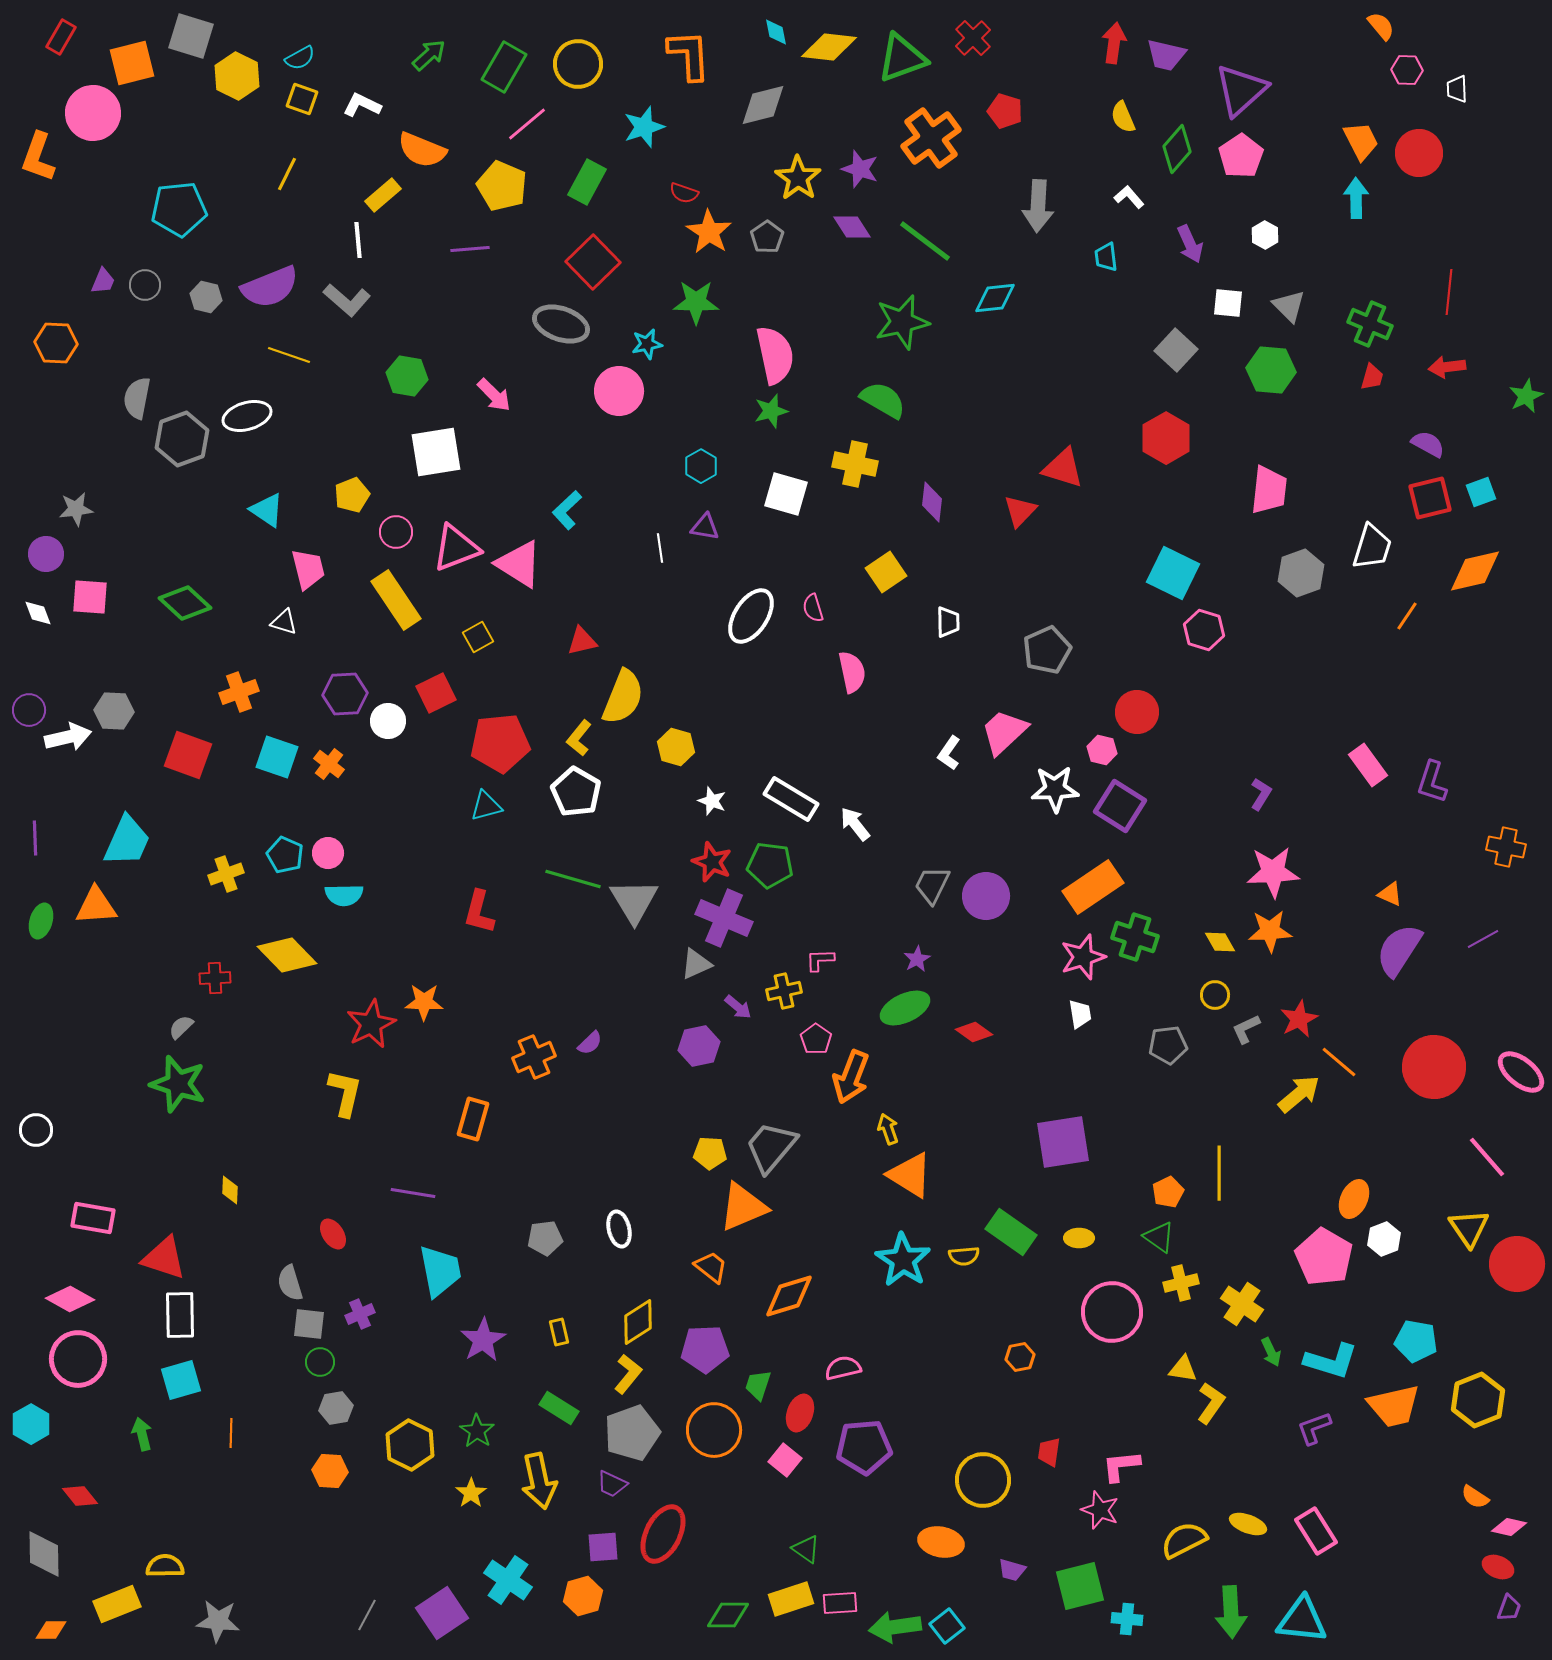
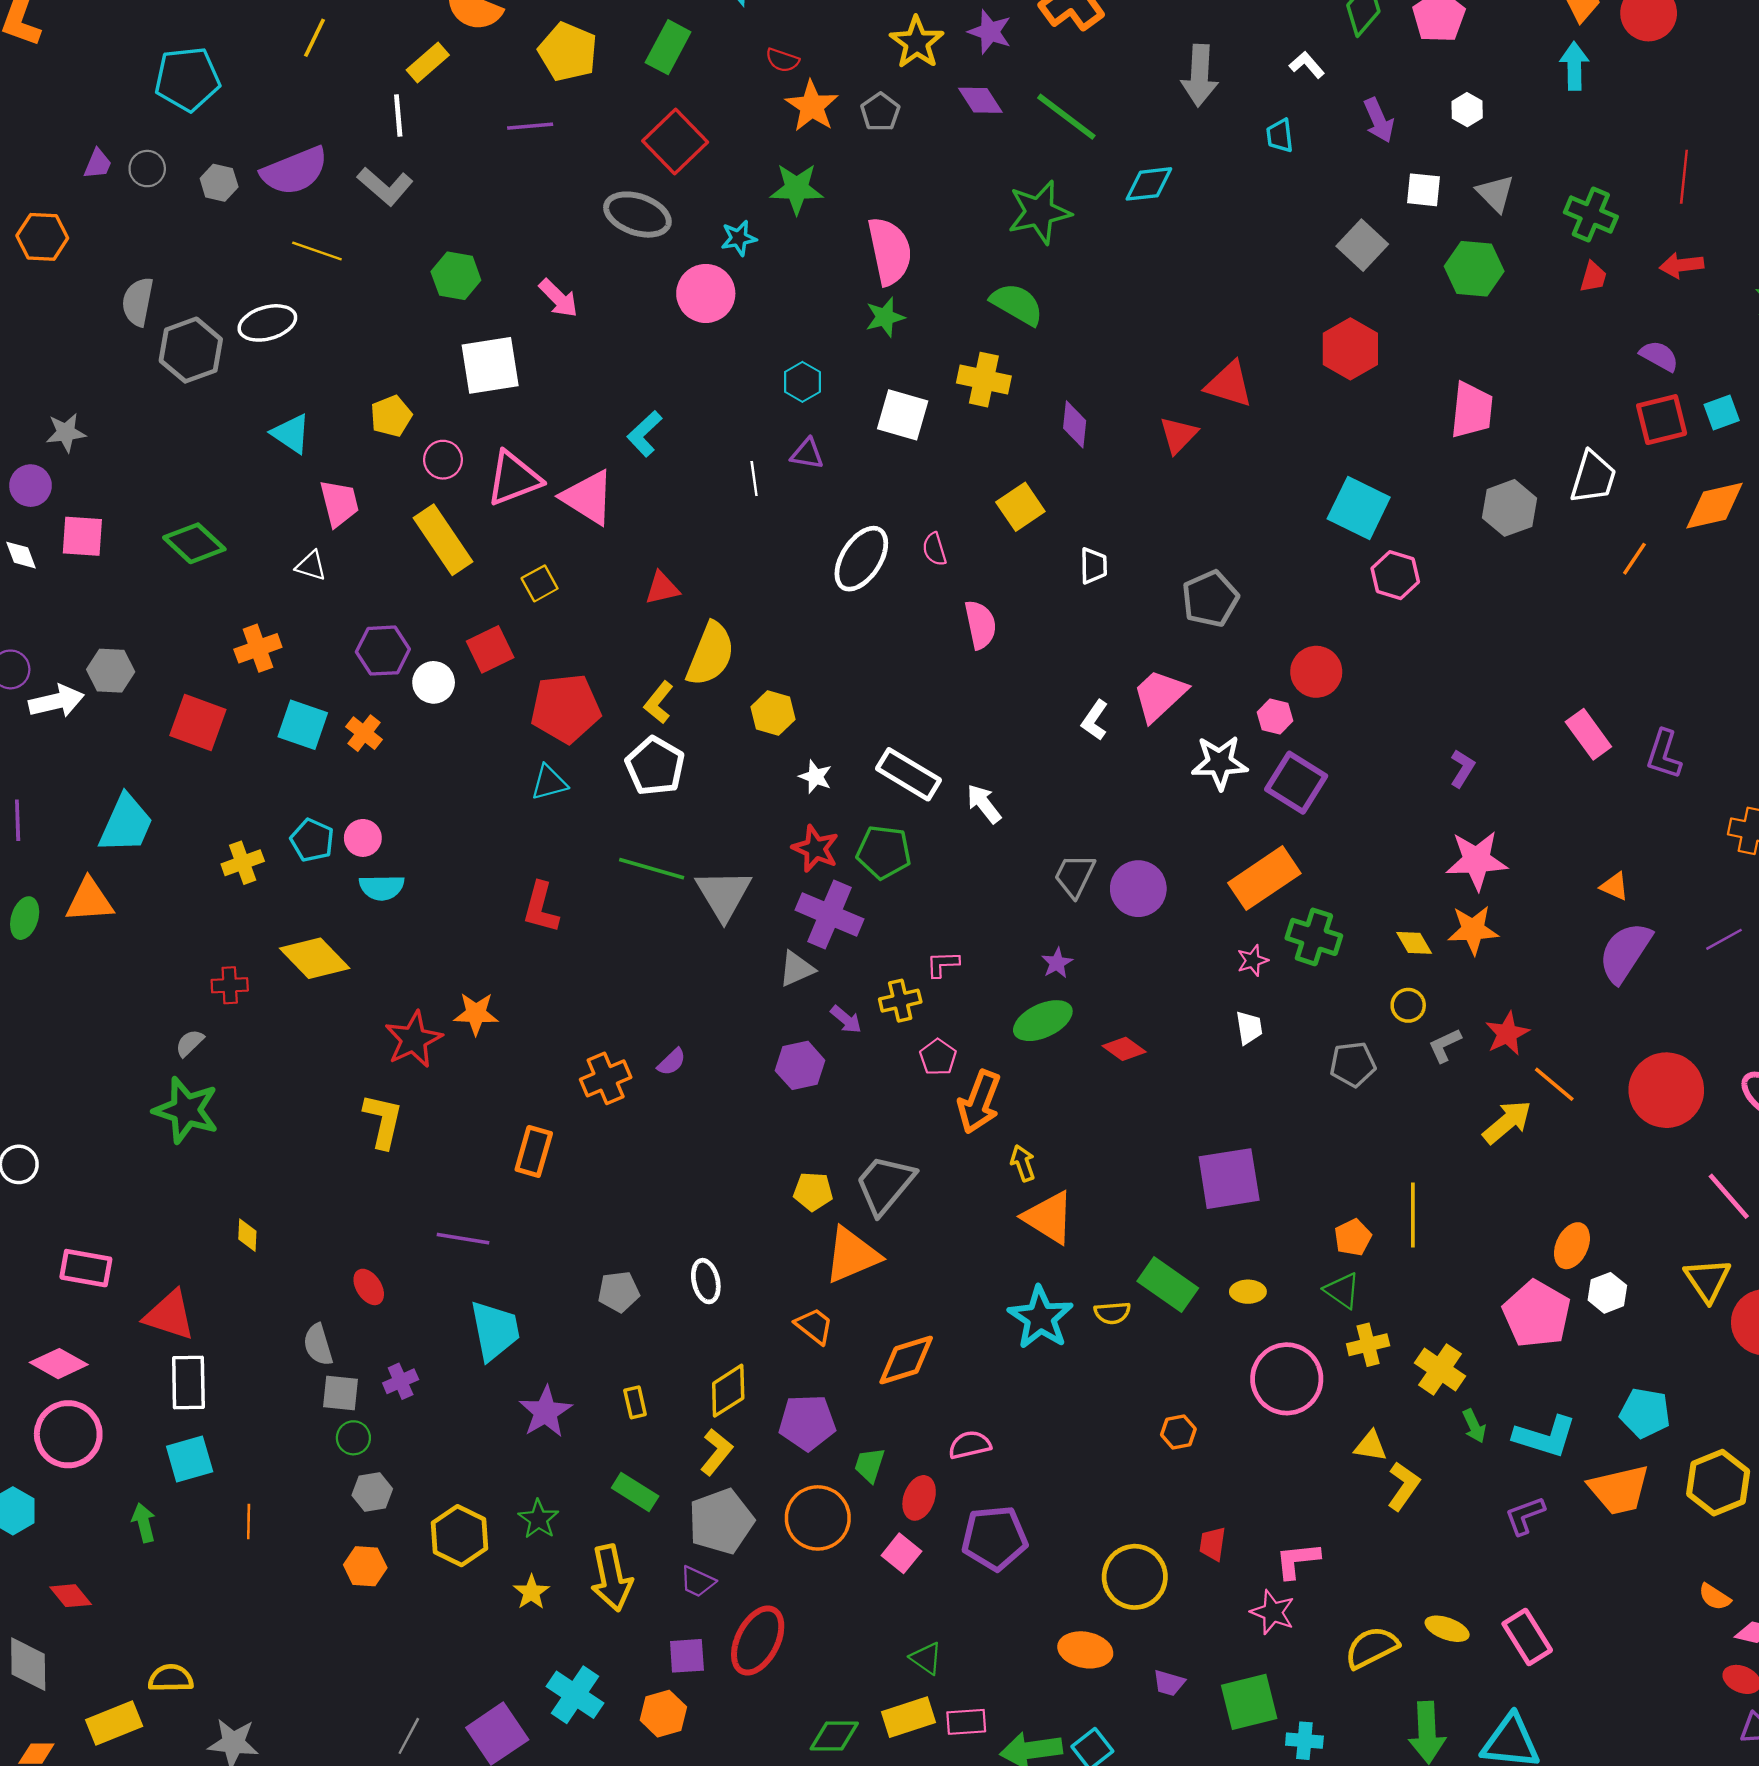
pink star: (1083, 957) -> (1253, 961), size x0.6

